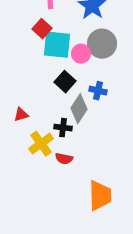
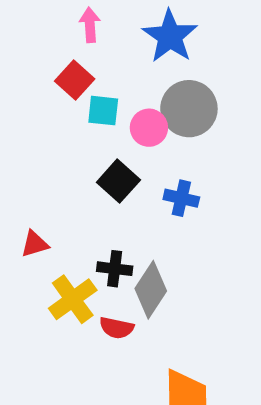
cyan square: (57, 45) -> (103, 111), size x0.6
gray diamond: (79, 109) -> (151, 290), moved

